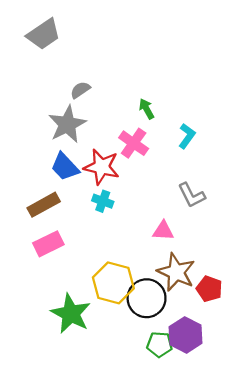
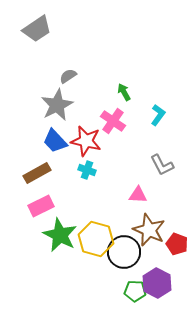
green star: (71, 314) -> (60, 235), moved

